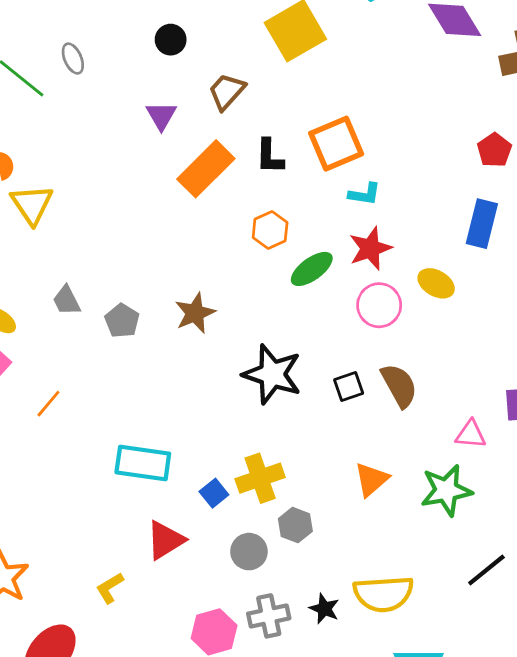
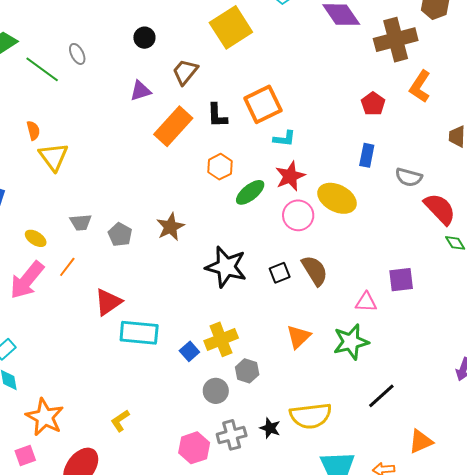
purple triangle: (161, 116) -> (140, 91), turned 45
blue rectangle: (482, 224) -> (367, 155), size x0.7
yellow ellipse: (436, 283) -> (337, 198), size x1.5
gray trapezoid: (67, 301) -> (81, 222), turned -65
orange line: (48, 404) -> (67, 267), moved
red triangle: (165, 540) -> (108, 302), moved

